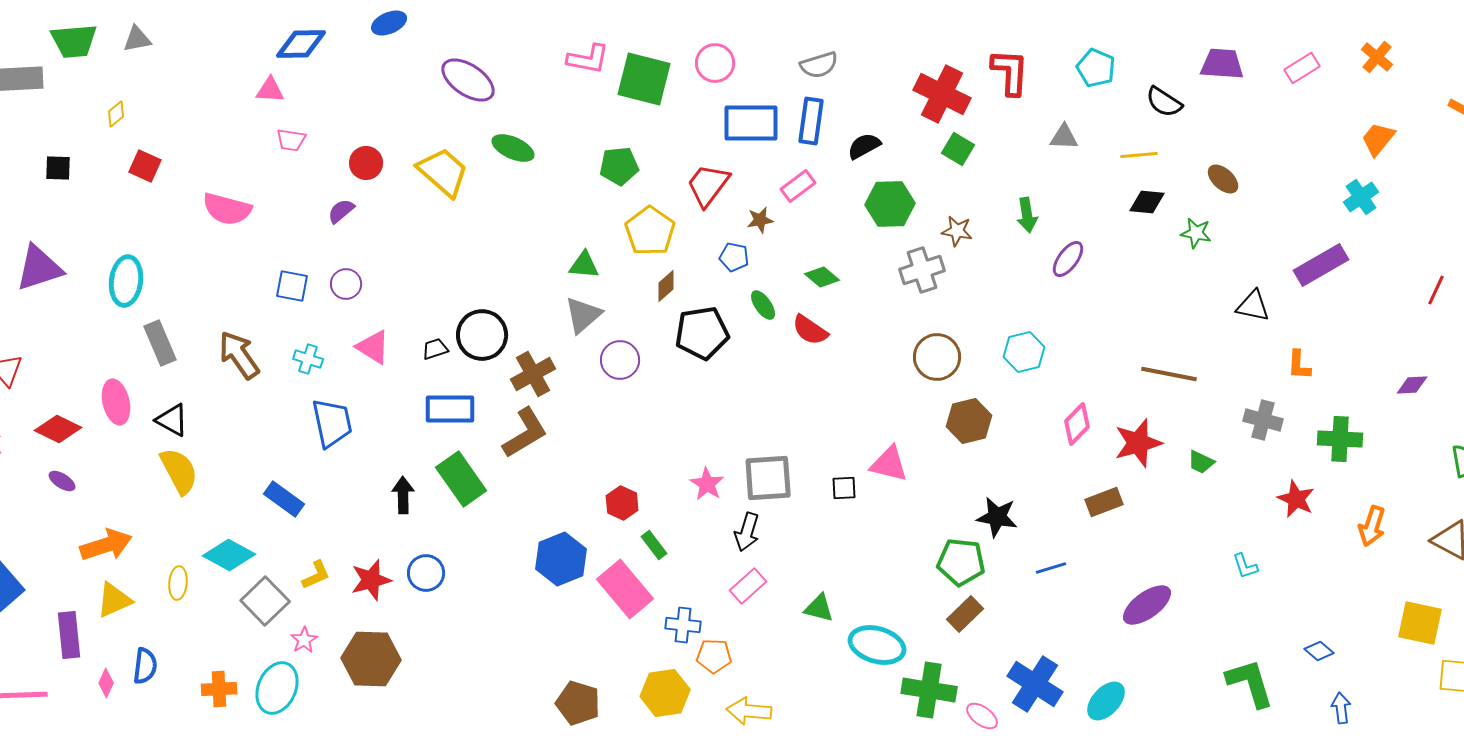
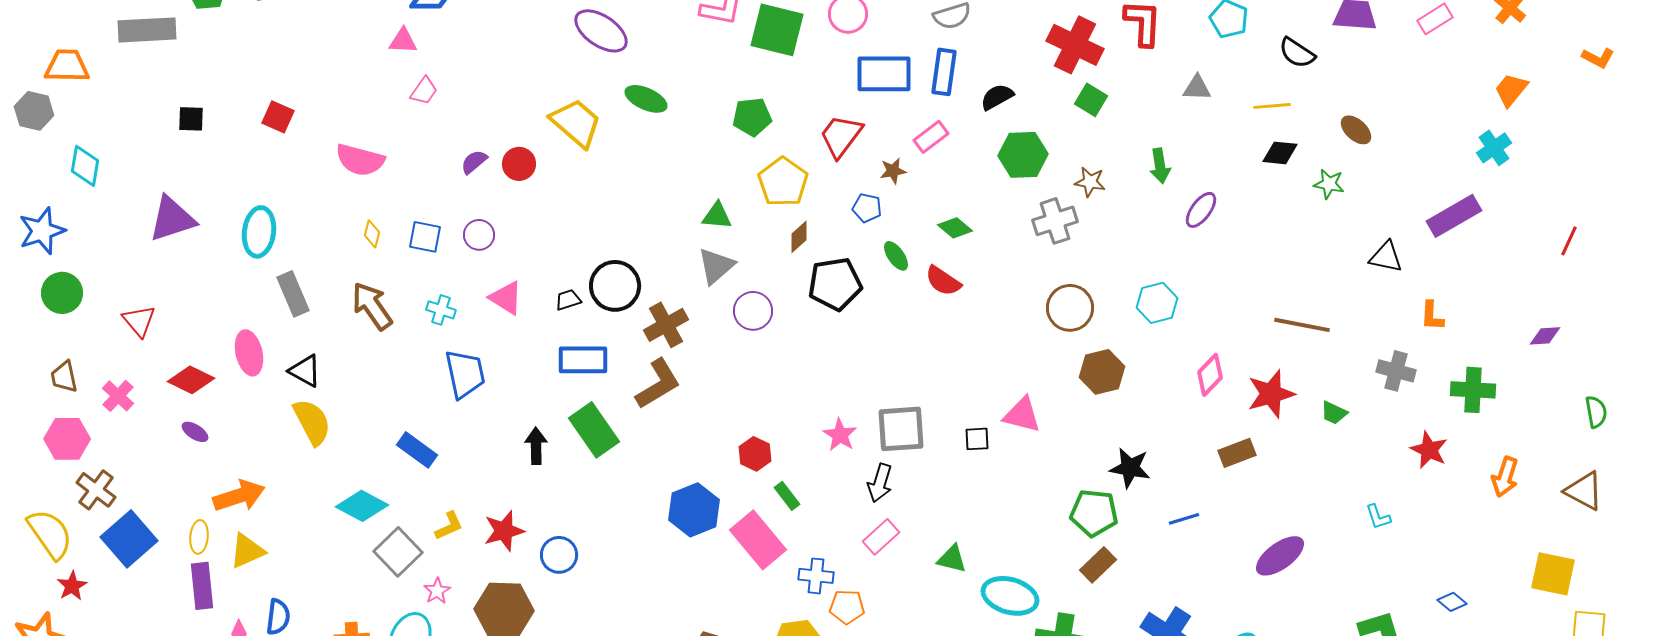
yellow diamond: (116, 114) -> (372, 234), moved, turned -36
pink trapezoid: (291, 140) -> (424, 91), turned -64
red circle: (366, 163) -> (519, 164), moved
blue circle: (426, 573) -> (559, 555), moved
yellow ellipse: (178, 583) -> (199, 537), moved

